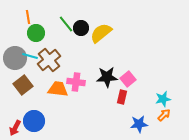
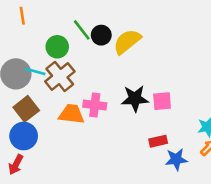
orange line: (28, 17) -> (22, 16), moved
green circle: (36, 33) -> (57, 47), moved
pink square: (128, 79) -> (162, 101), turned 35
red rectangle: (122, 97) -> (158, 141), moved, turned 64
blue circle: (34, 121) -> (24, 136), moved

